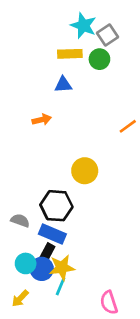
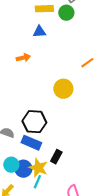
yellow circle: (85, 171) -> (63, 89), moved
black rectangle: (47, 253) -> (56, 157), moved
yellow star: (62, 268) -> (38, 168), turned 30

